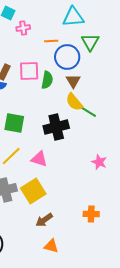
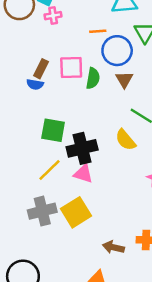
pink cross: (23, 28) -> (53, 16), moved
yellow semicircle: (74, 102) -> (126, 140), moved
black cross: (56, 127) -> (82, 148), moved
brown arrow: (44, 220) -> (113, 247), moved, turned 48

